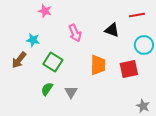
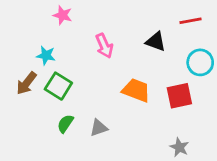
green square: (53, 62) -> (58, 86), moved
orange trapezoid: (98, 65) -> (136, 90), turned -70
gray triangle: (71, 92) -> (99, 128), turned 40
gray star: (143, 106) -> (179, 147), moved

